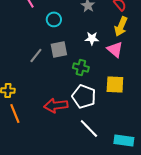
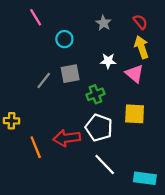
yellow arrow: (121, 26) -> (141, 47), turned 138
green cross: (81, 67) -> (95, 94), turned -35
orange line: (15, 113) -> (36, 147), moved

